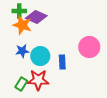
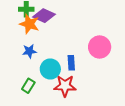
cyan circle: (40, 56) -> (50, 69), moved
red star: (38, 80) -> (65, 86), moved

